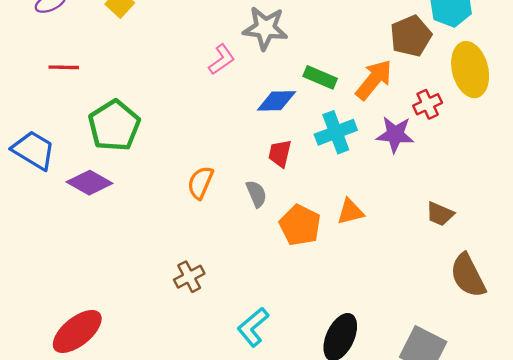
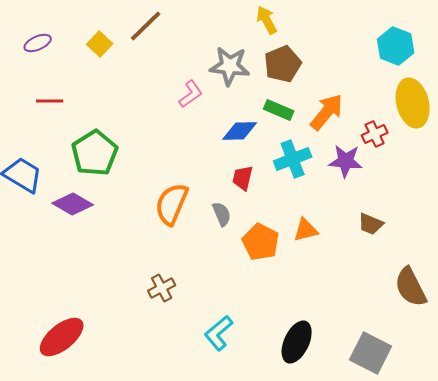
brown pentagon: (411, 36) -> (283, 64), moved
orange semicircle: (200, 183) -> (172, 204), size x1.4
brown trapezoid: (440, 214) -> (371, 224), moved

